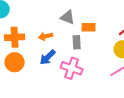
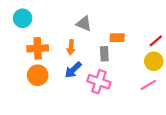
gray triangle: (68, 17) -> (84, 24), moved
orange arrow: (46, 36) -> (71, 47), turned -72

